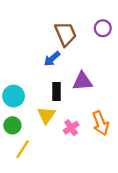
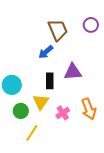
green circle: (12, 125) -> (21, 111), moved
yellow line: (23, 149) -> (32, 133), moved

